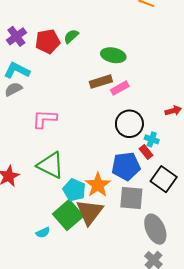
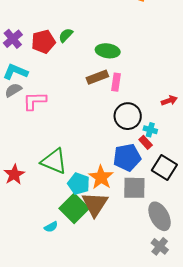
pink rectangle: (120, 88) -> (116, 82), turned -48
pink L-shape: (45, 119) -> (35, 101), moved

